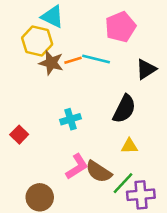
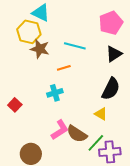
pink pentagon: (120, 27) -> (111, 23), moved
orange line: (73, 60) -> (64, 68), moved
black semicircle: (124, 109) -> (111, 89), moved
yellow triangle: (129, 146) -> (101, 114), turned 32

